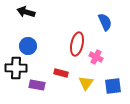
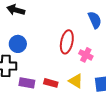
red rectangle: (61, 73) -> (51, 83), moved
yellow triangle: (86, 83) -> (76, 81), turned -35

